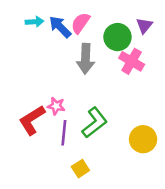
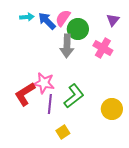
green circle: (117, 37) -> (78, 29), moved
pink star: (56, 106) -> (44, 83), size x1.5

